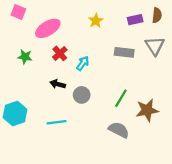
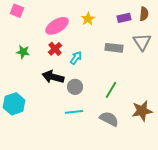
pink ellipse: (48, 28) -> (57, 26), moved
black arrow: (58, 84) -> (53, 77), size x1.5
brown star: (147, 110) -> (142, 111), moved
cyan line: (57, 122) -> (74, 112), moved

